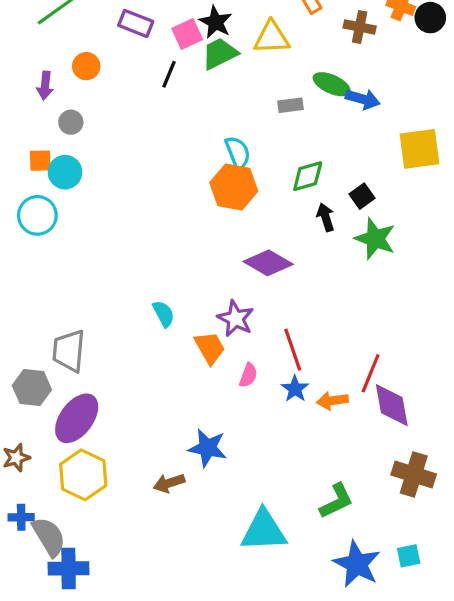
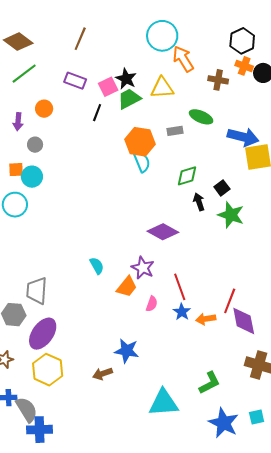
blue arrow: (363, 99) -> (243, 137), moved, size x1.4
orange hexagon: (234, 187) -> (140, 142), moved
orange trapezoid: (210, 348) -> (127, 287), turned 70

